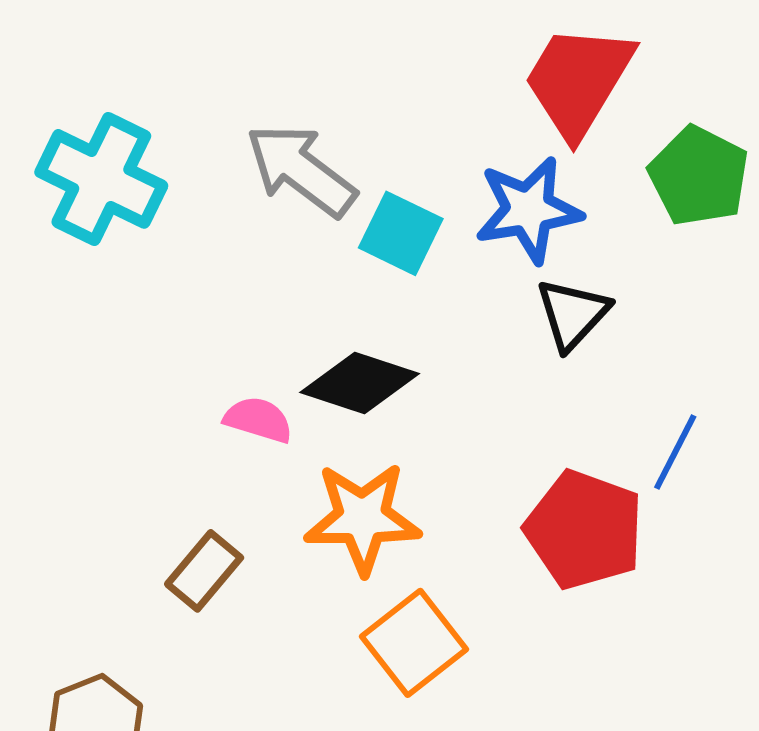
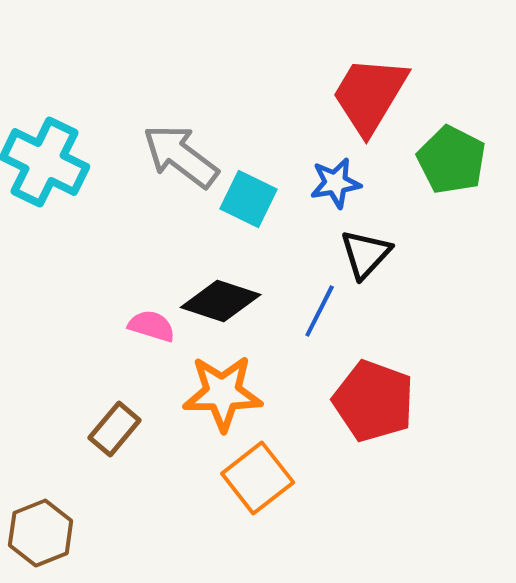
blue star: (528, 210) -> (336, 183), size x0.7
blue line: (675, 452) -> (320, 311), moved

